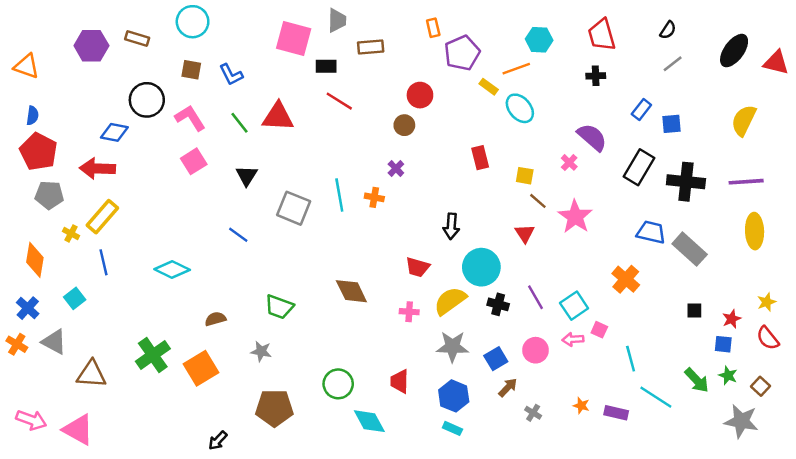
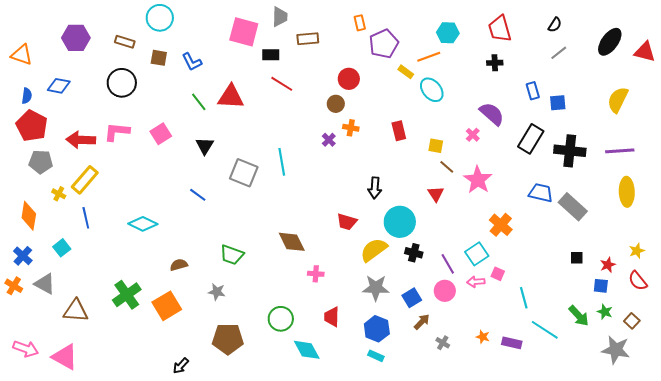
brown rectangle: (137, 39) -> (125, 42), moved
blue rectangle: (641, 110) -> (533, 91), turned -54
pink L-shape: (190, 118) -> (117, 132), moved, turned -52
blue diamond: (114, 132) -> (59, 86), moved
orange cross: (374, 197) -> (351, 128), moved
orange cross: (626, 279) -> (501, 225), moved
purple line: (536, 297) -> (448, 264), moved
pink cross: (409, 312) -> (316, 274), moved

